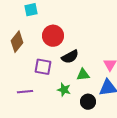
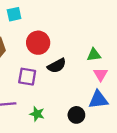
green triangle: (83, 75) -> (94, 55), moved
green star: (64, 90) -> (37, 114), moved

